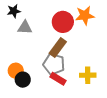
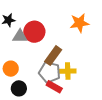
red circle: (63, 22) -> (34, 32), moved
orange circle: (16, 71) -> (11, 69), moved
yellow cross: (88, 75) -> (68, 71), moved

